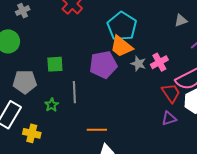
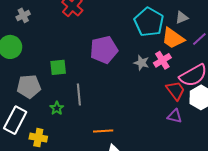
cyan pentagon: (122, 26) -> (149, 22), moved
orange trapezoid: (121, 46) -> (173, 38), moved
purple pentagon: (103, 65) -> (104, 50), moved
purple triangle: (169, 118) -> (175, 116), turned 35

